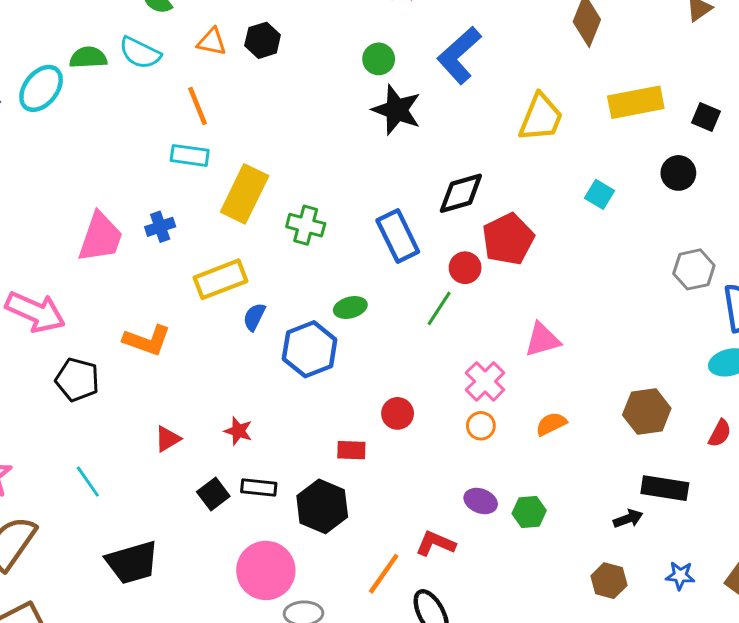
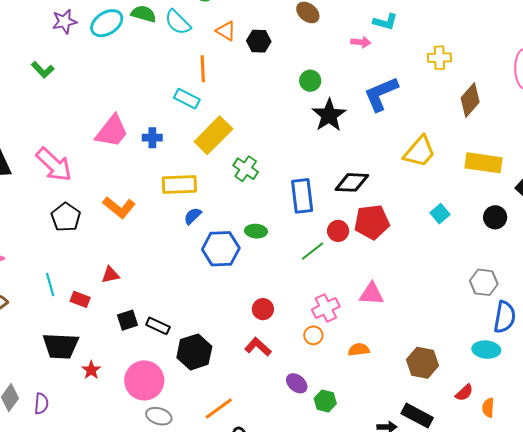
green circle: (379, 59) -> (310, 81), moved
red star: (238, 431) -> (91, 370), moved
red rectangle: (351, 450) -> (80, 299), moved
red L-shape: (436, 544) -> (258, 347), moved

